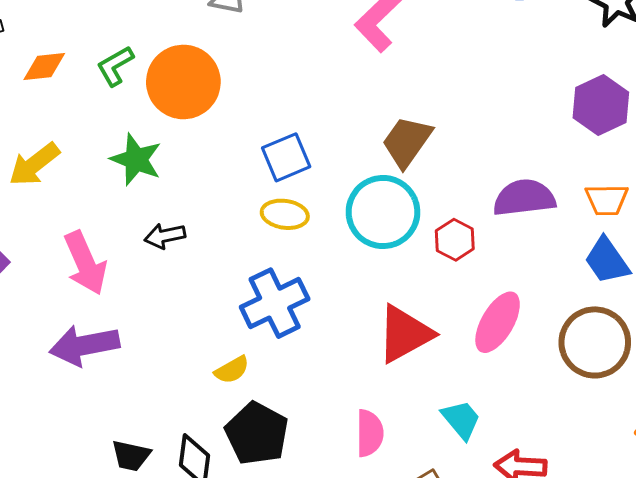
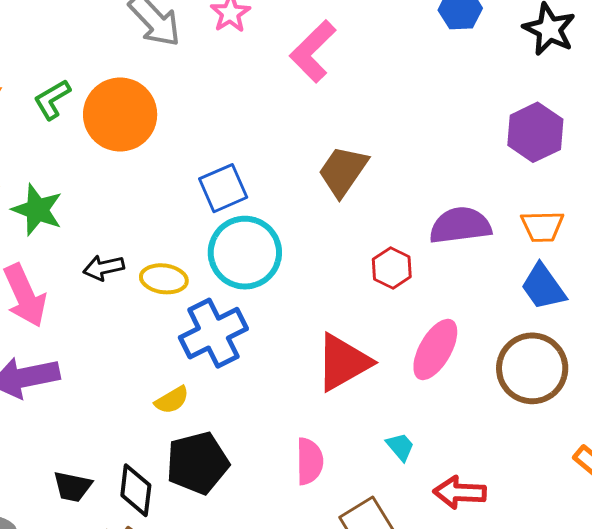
green star: (136, 160) -> (37, 210), moved
cyan circle: (383, 212) -> (245, 253), moved
yellow ellipse: (285, 214) -> (164, 279), moved
cyan trapezoid: (461, 420) -> (400, 447), size x0.7
black pentagon: (257, 433) -> (197, 463), turned 30

